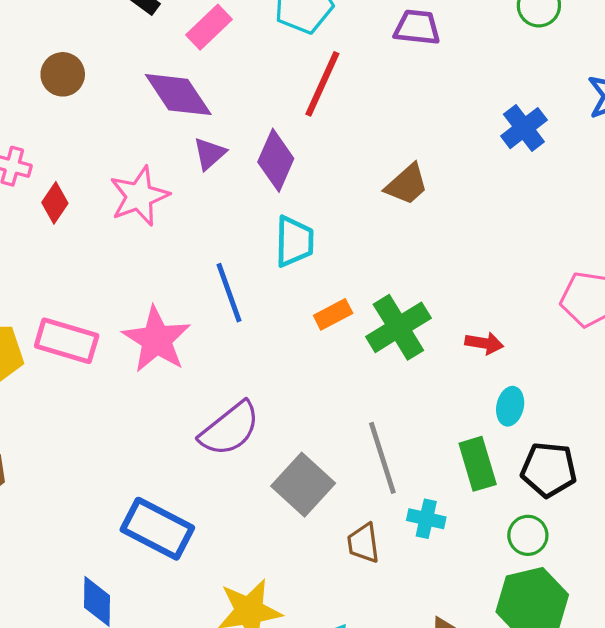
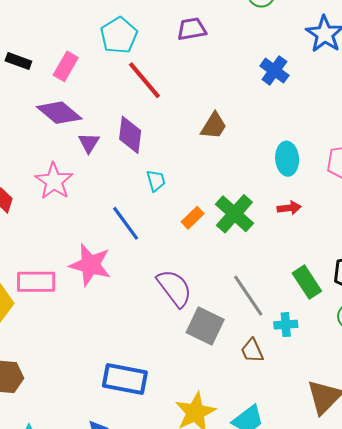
red line: (322, 84) -> (144, 80), turned -48
cyan trapezoid: (294, 241) -> (156, 181), size x0.7
cyan ellipse: (510, 406) -> (287, 159), moved, size x1.4
purple semicircle: (230, 429) -> (174, 288), moved, turned -72

